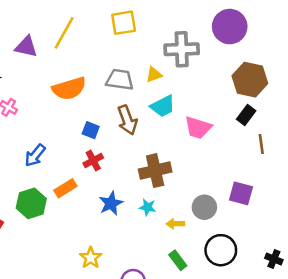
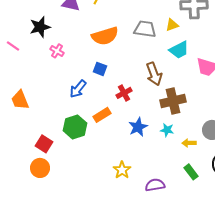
brown arrow: (127, 120) -> (154, 74), moved
blue square: (91, 130) -> (100, 69), moved

